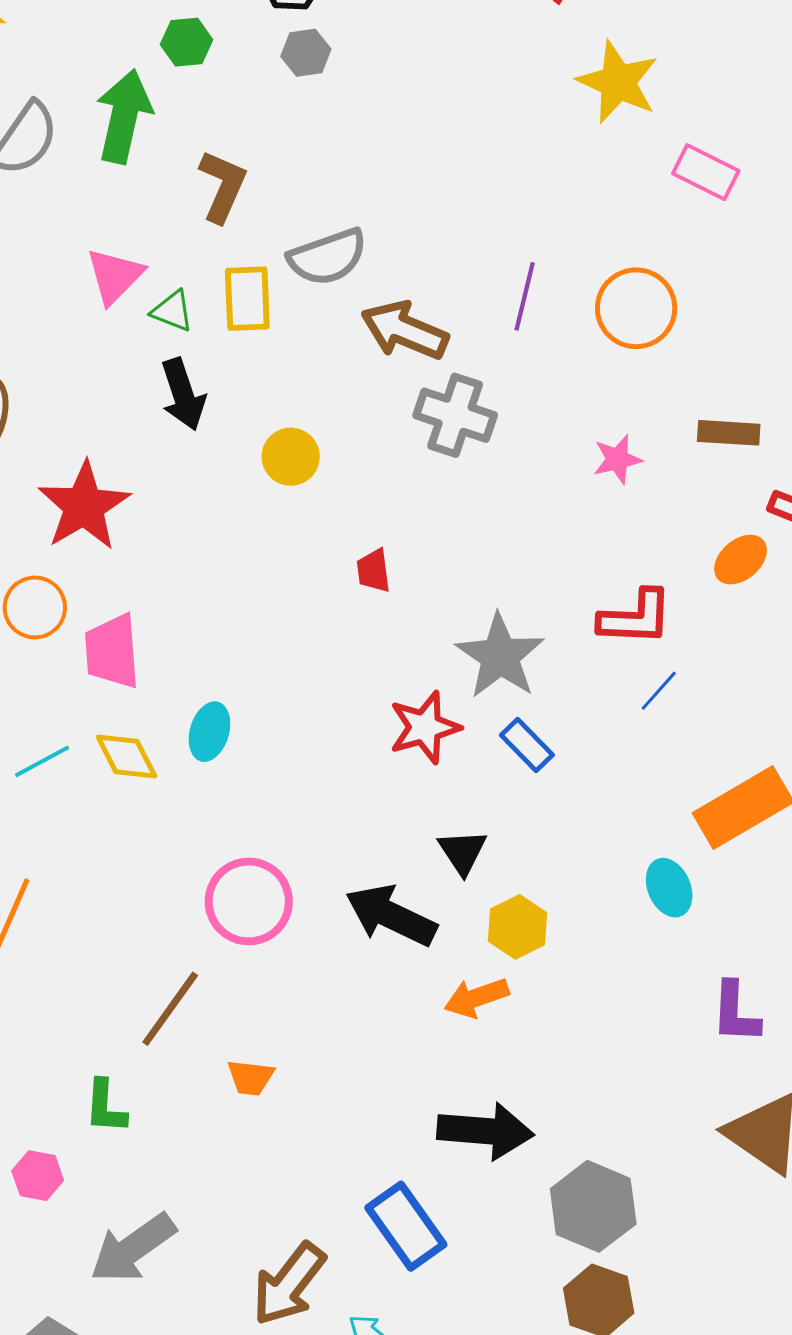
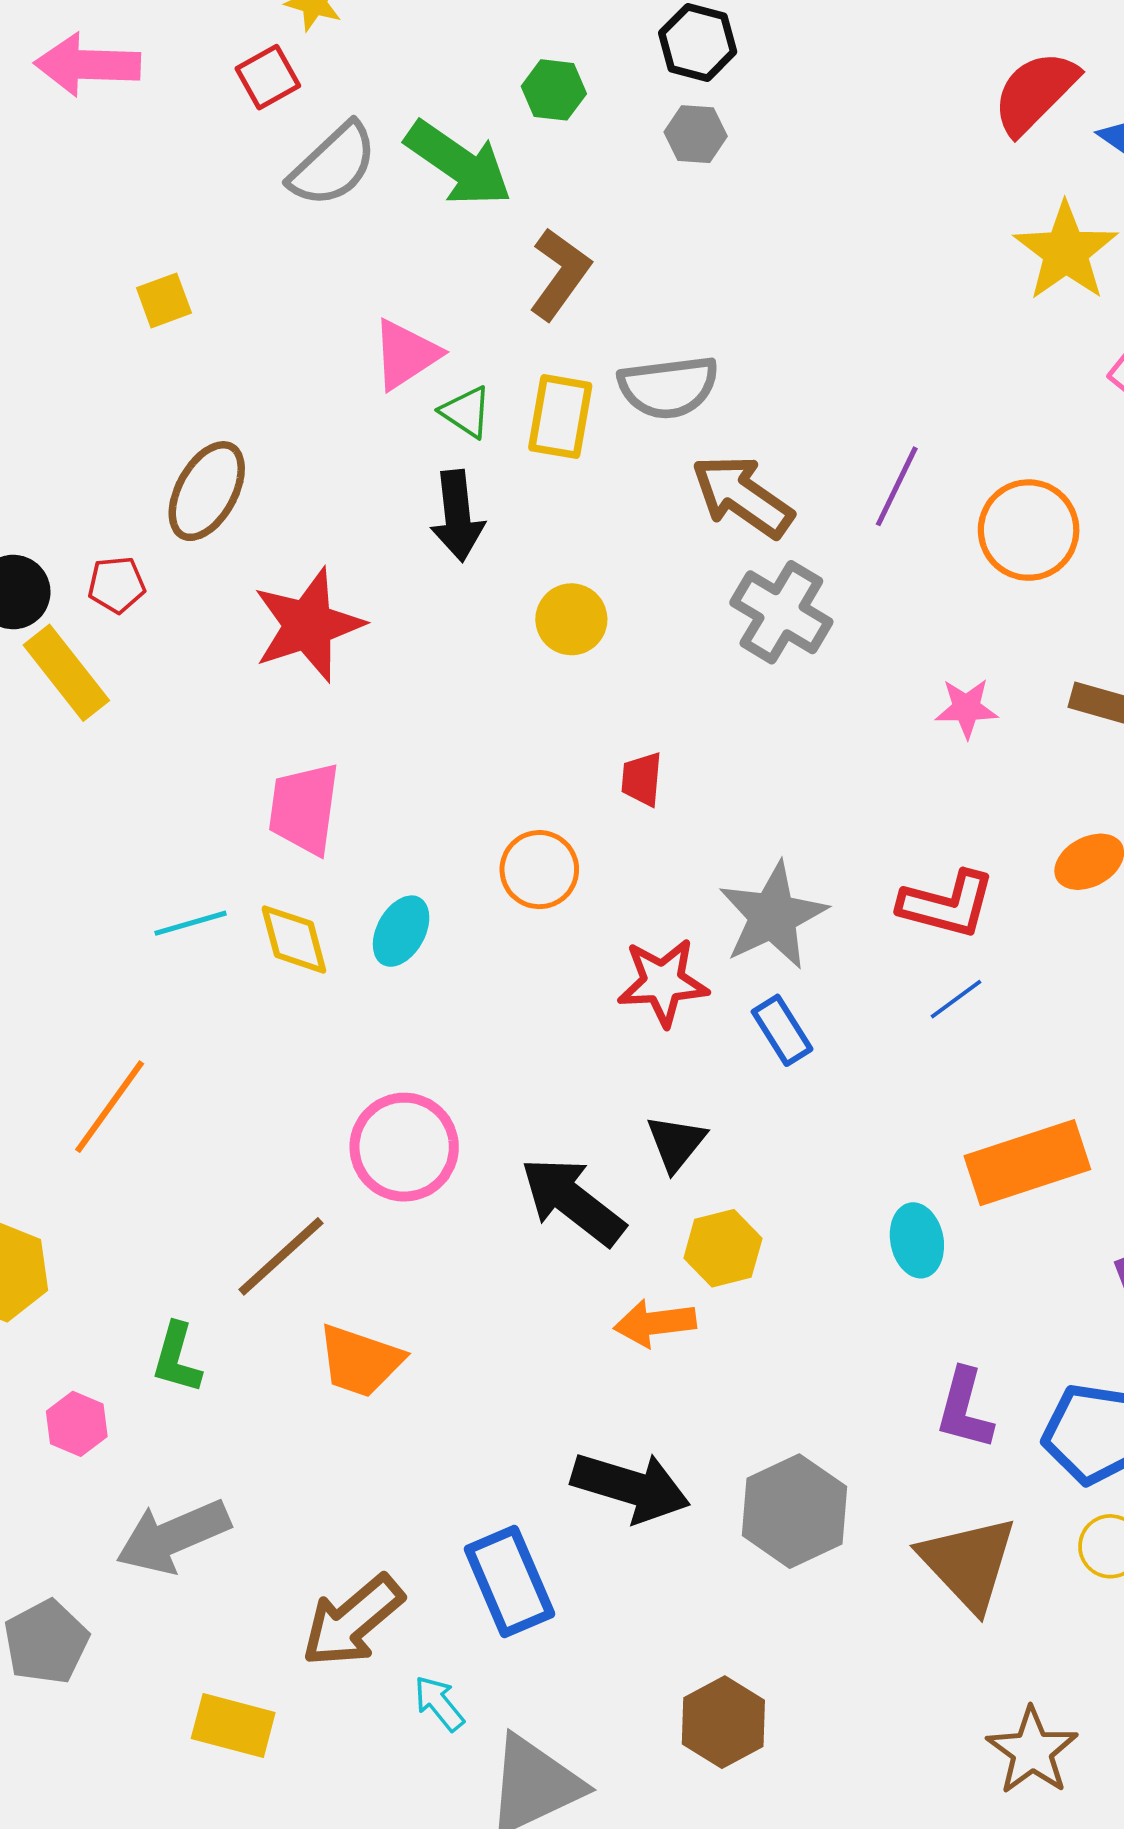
green arrow: (124, 116) -> (458, 163), turned 100
orange circle: (35, 607) -> (539, 870), moved
orange trapezoid: (251, 1078) -> (360, 1361), size x1.5
gray hexagon: (593, 1206) -> (795, 1511), moved

